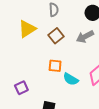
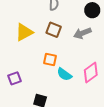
yellow triangle: (27, 29) -> (24, 32), moved
brown square: (56, 36) -> (54, 30), turned -35

